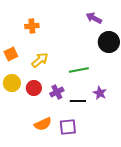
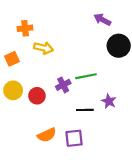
orange cross: (32, 26) -> (25, 28), moved
yellow arrow: (40, 60) -> (44, 48), moved, turned 54
purple cross: (57, 92) -> (63, 85), moved

